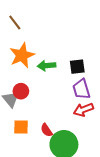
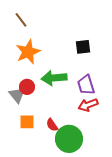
green arrow: (47, 66) -> (54, 78), moved, size x1.4
black square: (77, 67) -> (83, 47), moved

